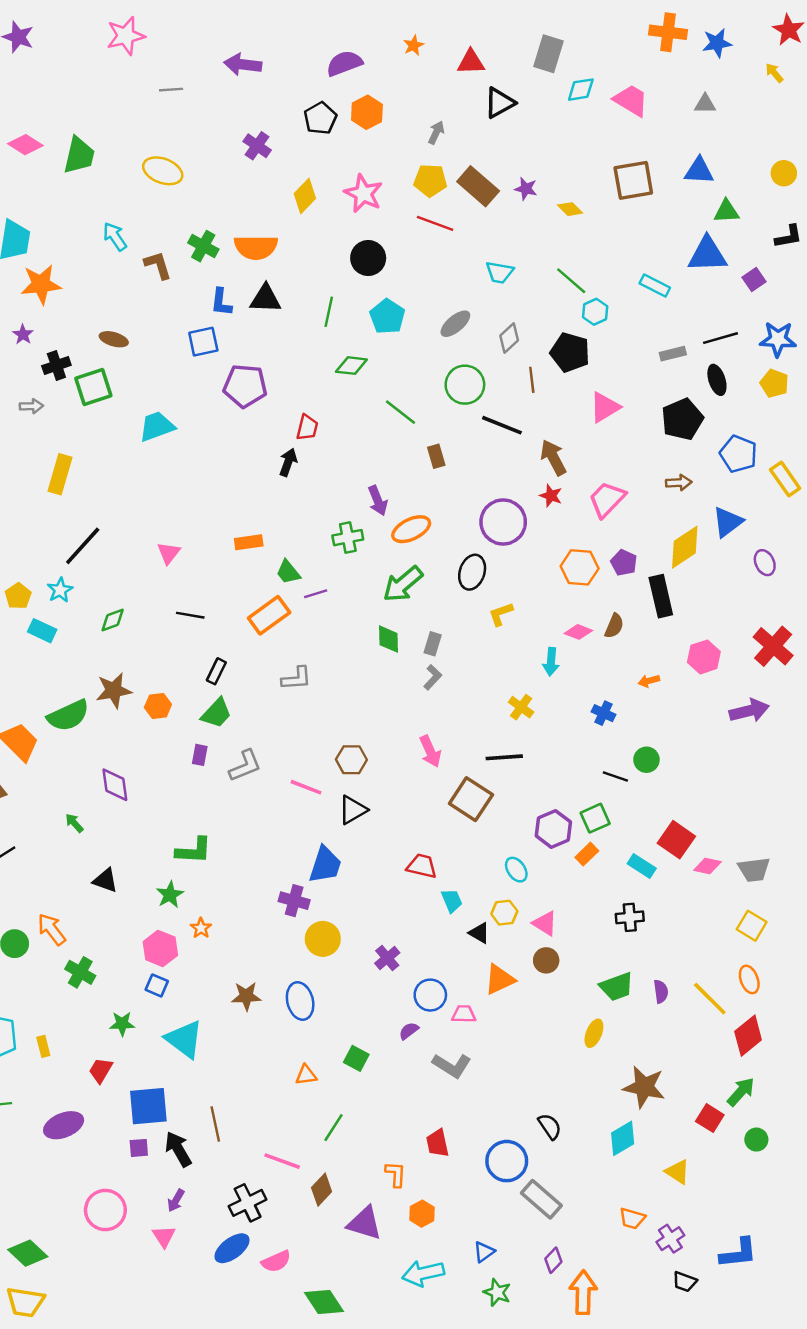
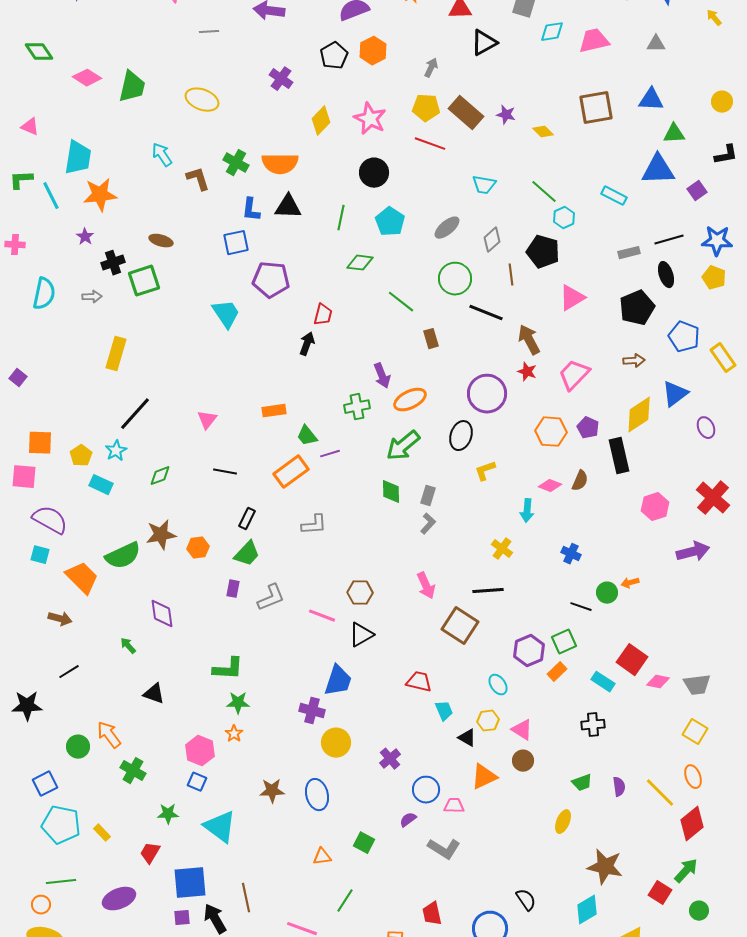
pink trapezoid: (631, 100) -> (594, 41), turned -44
cyan trapezoid: (157, 426) -> (226, 314), moved, turned 76
orange arrow: (649, 681) -> (630, 583), moved
green star: (170, 895) -> (238, 703), moved, turned 30
green trapezoid: (617, 987) -> (582, 783), size x0.7
yellow rectangle: (43, 1046) -> (102, 833), turned -30

